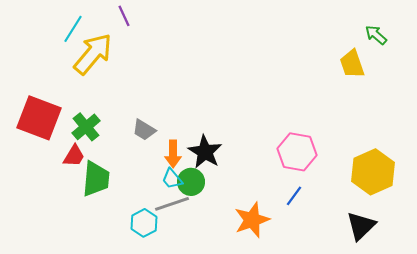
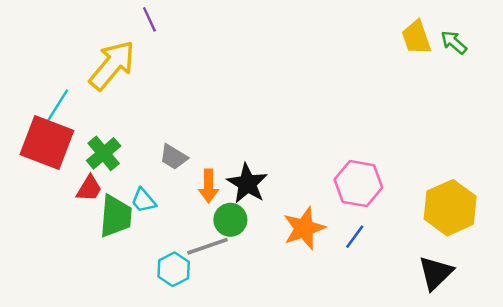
cyan line: (73, 29) -> (58, 105), moved
yellow trapezoid: (352, 64) -> (416, 37), moved
cyan trapezoid: (172, 179) -> (143, 200), moved
orange star: (252, 220) -> (304, 228), moved

